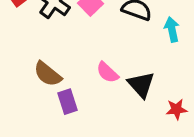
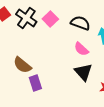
pink semicircle: (107, 72) -> (81, 49), moved

